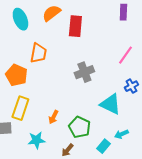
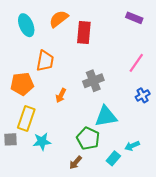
purple rectangle: (123, 12) -> (134, 18), turned -70
orange pentagon: (16, 75) -> (22, 84), turned -30
cyan triangle: (110, 104) -> (106, 116), moved, turned -35
orange arrow: (53, 117) -> (61, 95), moved
cyan star: (36, 140) -> (42, 142), moved

